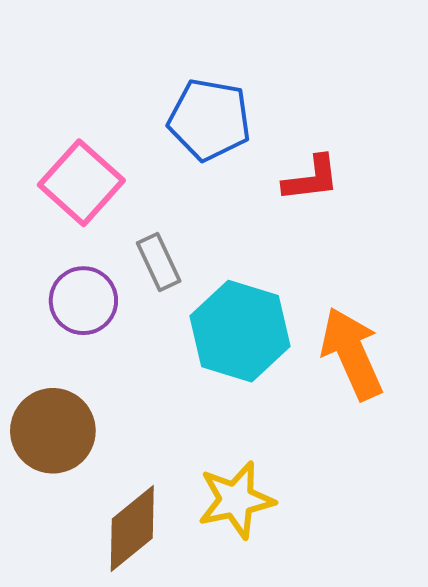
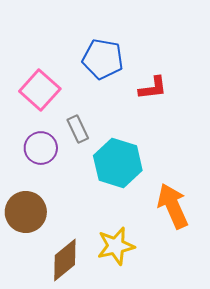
orange arrow: (352, 354) -> (173, 206), moved

